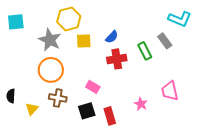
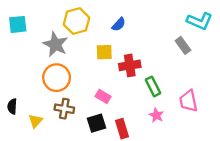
blue semicircle: (112, 37) -> (119, 24), moved
yellow square: (84, 41) -> (104, 52), moved
green rectangle: (145, 51) -> (153, 86), moved

